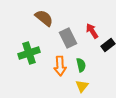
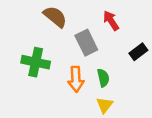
red arrow: (92, 31) -> (111, 21), moved
green cross: (29, 53) -> (36, 62), turned 30

